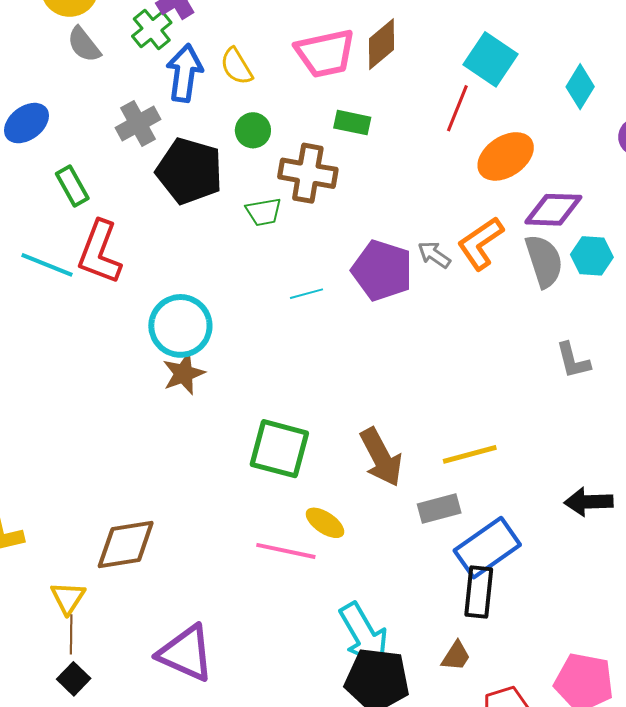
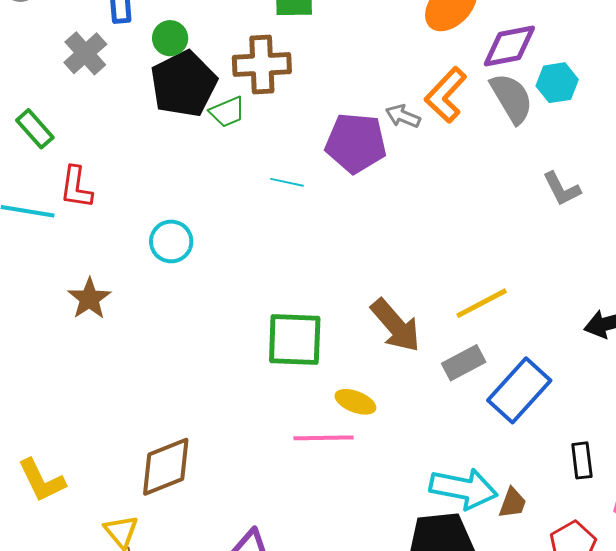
green circle: (253, 130) -> (170, 38), moved
black pentagon: (189, 171) -> (184, 84), moved, turned -30
red L-shape: (100, 252) -> (76, 187), size x0.7
cyan line: (306, 294) -> (287, 182), turned 40
cyan circle: (180, 326) -> (171, 241), size x0.7
brown star: (184, 374) -> (89, 299), moved
black rectangle: (479, 592) -> (582, 460), moved, size x0.7
cyan arrow: (364, 634) -> (463, 489), moved, turned -36

